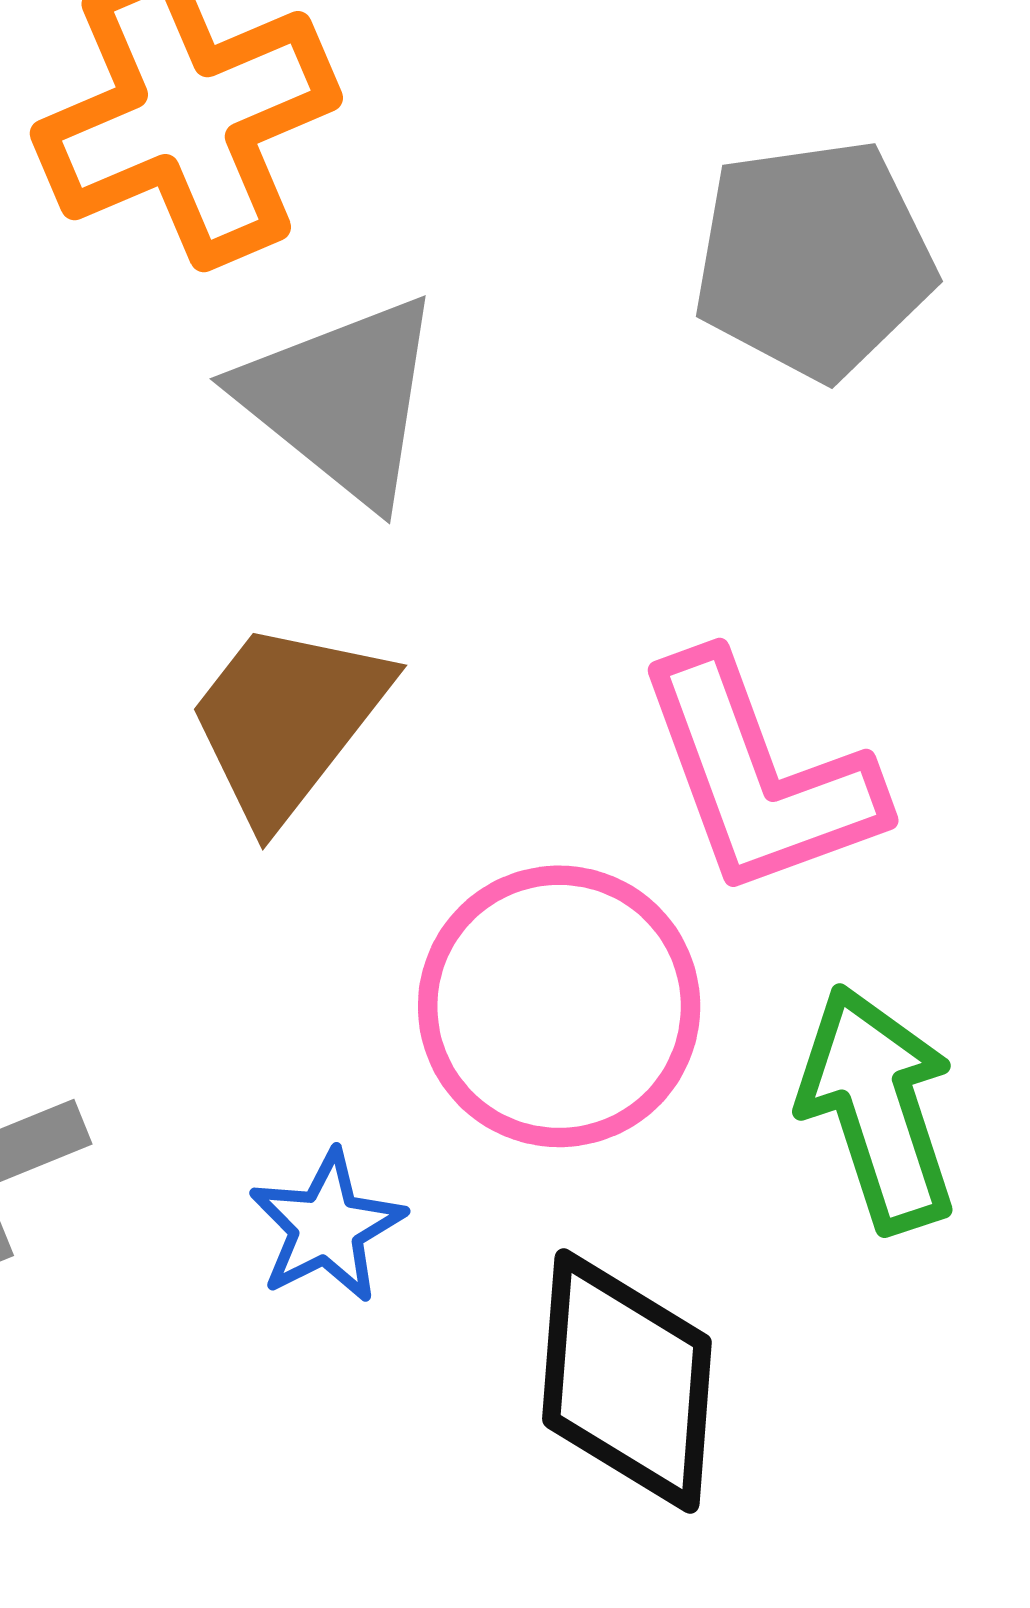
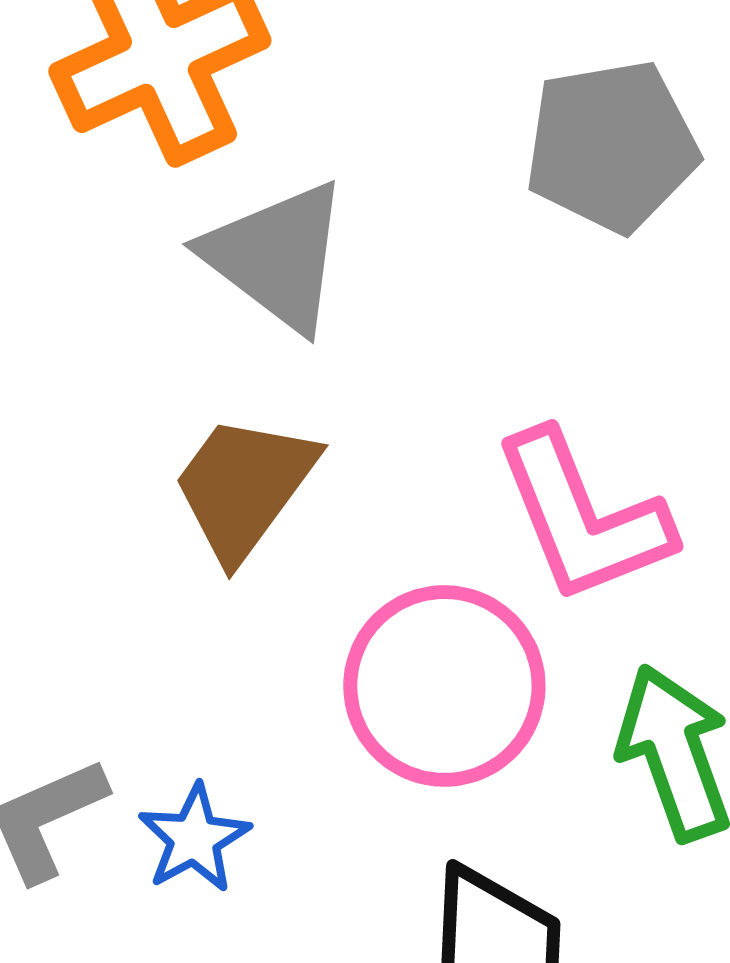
blue star: (327, 1227) -> (194, 838), moved

